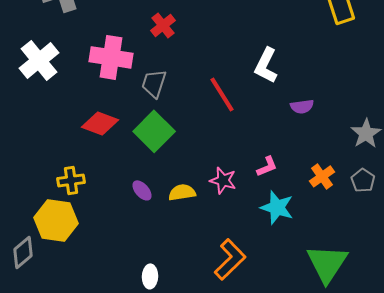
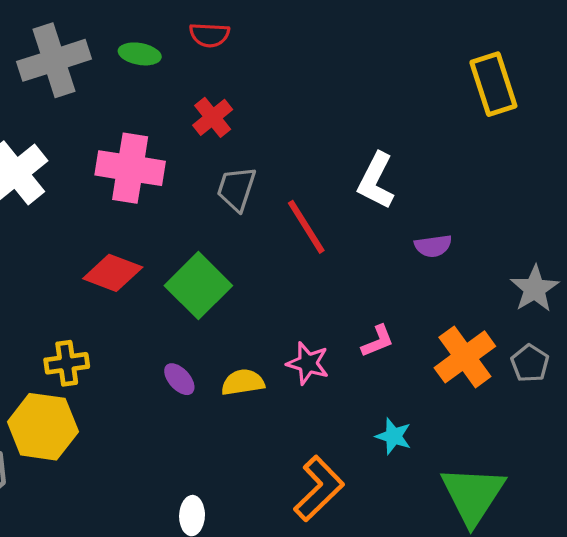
gray trapezoid: (154, 83) -> (236, 189), moved
orange cross: (322, 176) -> (465, 357), size x1.5
cyan star: (277, 207) -> (393, 436), moved, size x0.7

